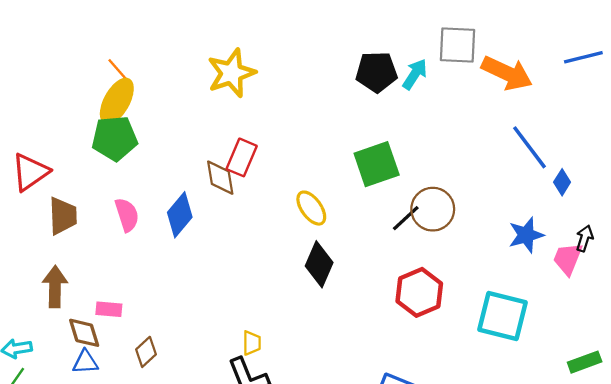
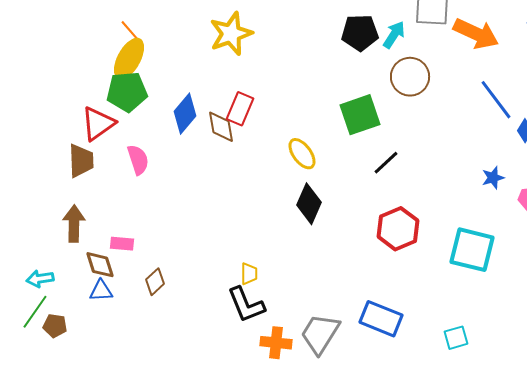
red triangle: (30, 172) -> (98, 124), moved
brown circle: (433, 209) -> (410, 77), moved
blue diamond: (180, 215) -> (185, 114), moved
blue star: (526, 235) -> (493, 178), size x0.7

